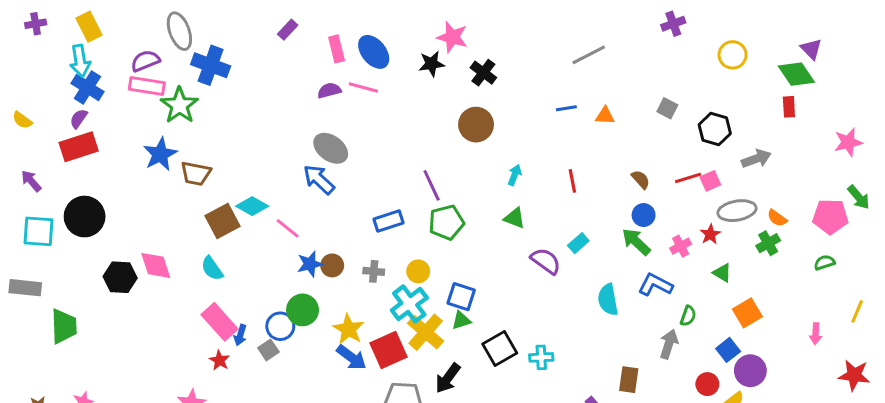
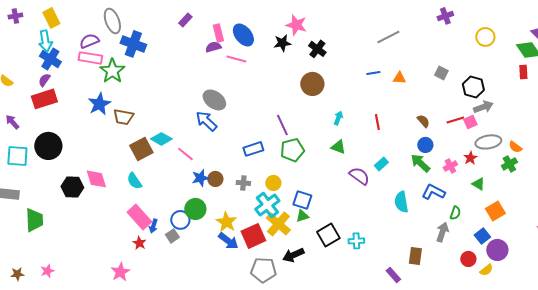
purple semicircle: (329, 90) -> (213, 47), moved
gray arrow: (756, 159) -> (483, 107), moved
black arrow: (448, 378) -> (293, 255), turned 30

